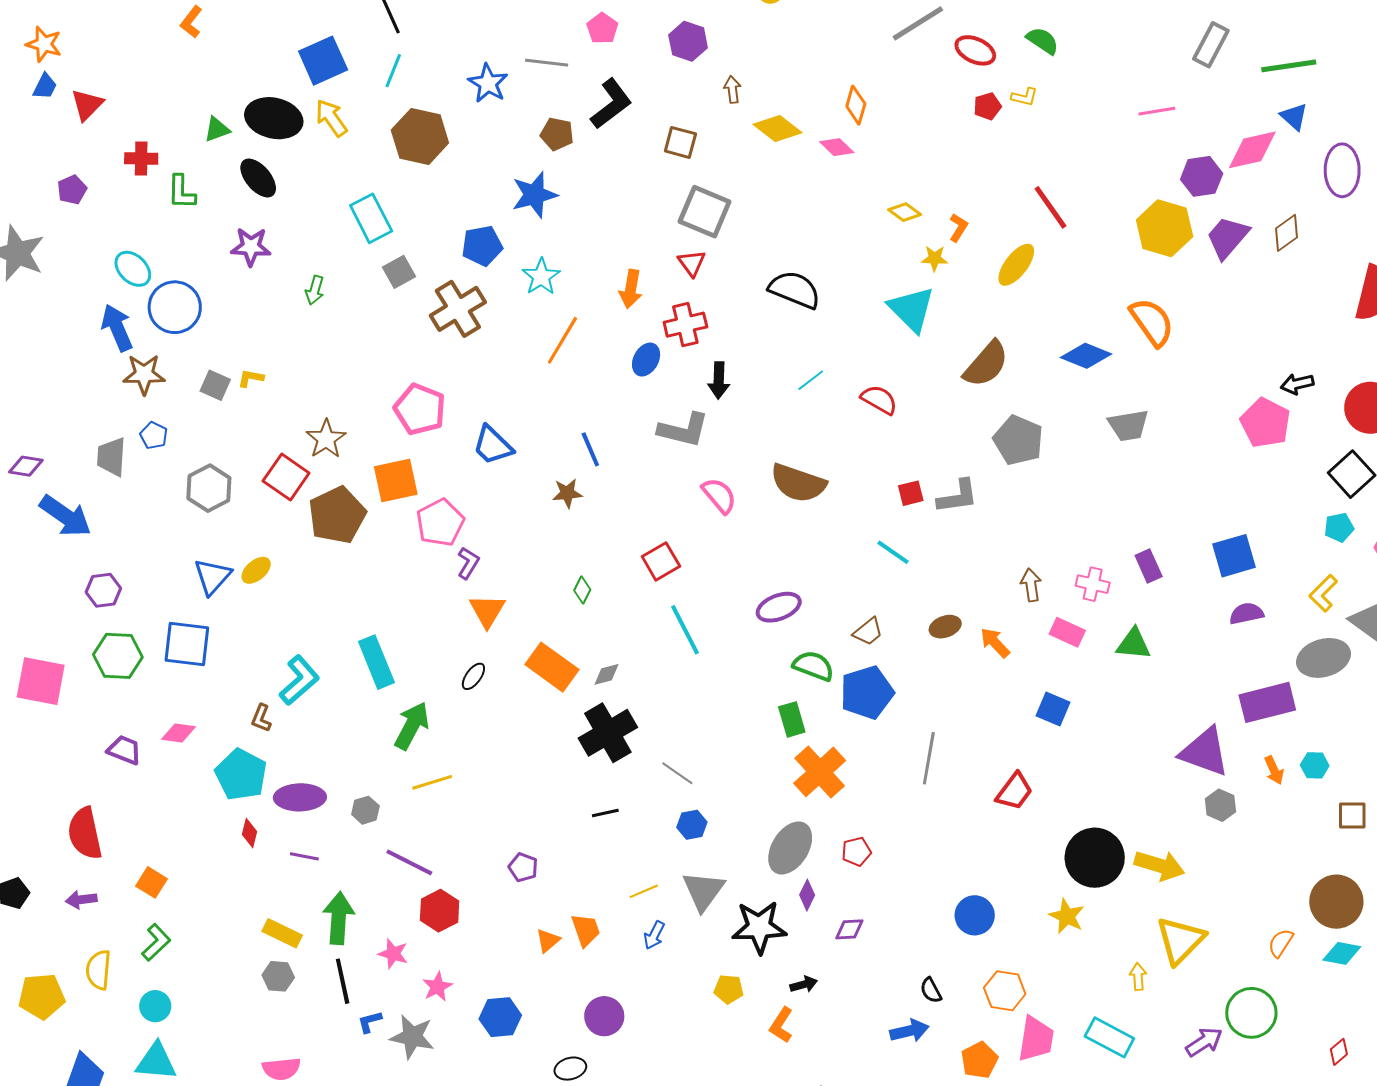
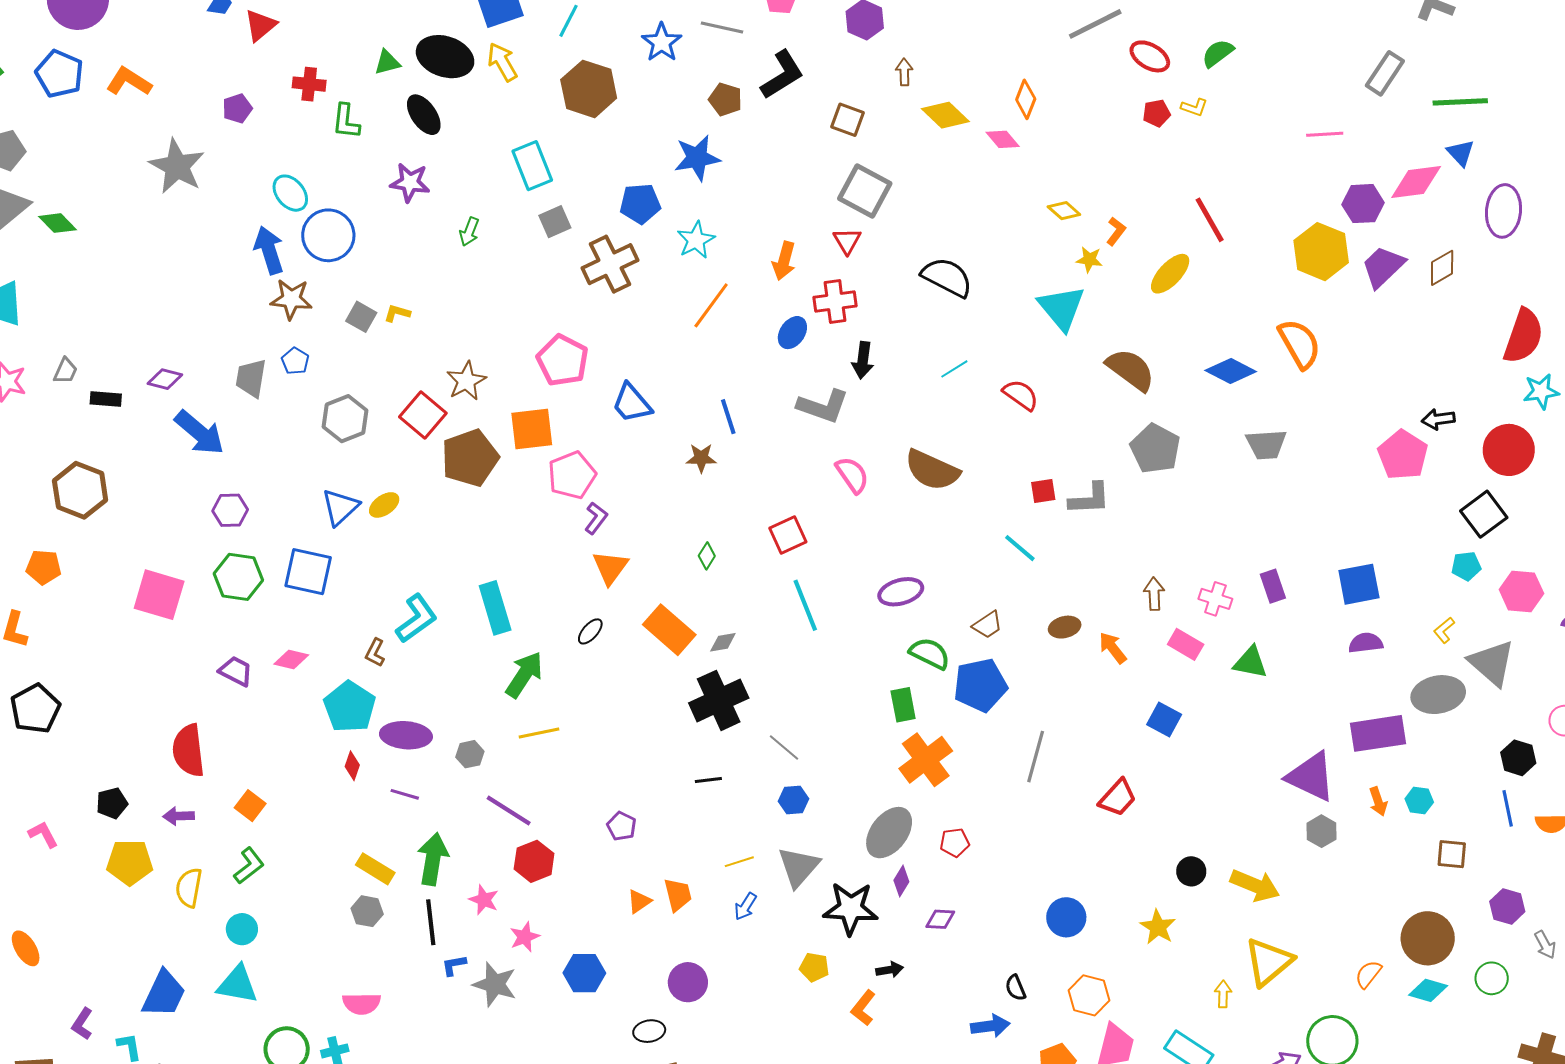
green semicircle: (1043, 41) -> (1218, 53), turned -76
brown semicircle: (986, 364) -> (1131, 370), turned -100
yellow L-shape: (1323, 593) -> (1444, 630), size x0.7
black circle: (1095, 858) -> (1191, 871), size x0.5
yellow pentagon: (42, 996) -> (130, 862), moved

